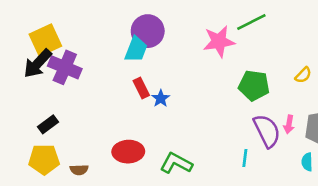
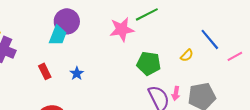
red rectangle: (141, 88) -> (45, 71), moved

